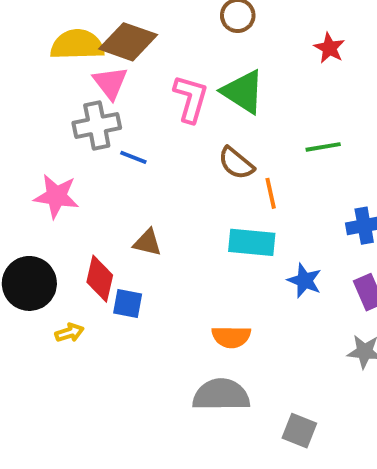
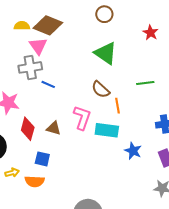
yellow semicircle: (77, 45) -> (22, 26), size x0.6
pink L-shape: (191, 99) -> (82, 118), moved
red diamond: (100, 279) -> (28, 129), moved
orange semicircle: (231, 337) -> (35, 181), moved

